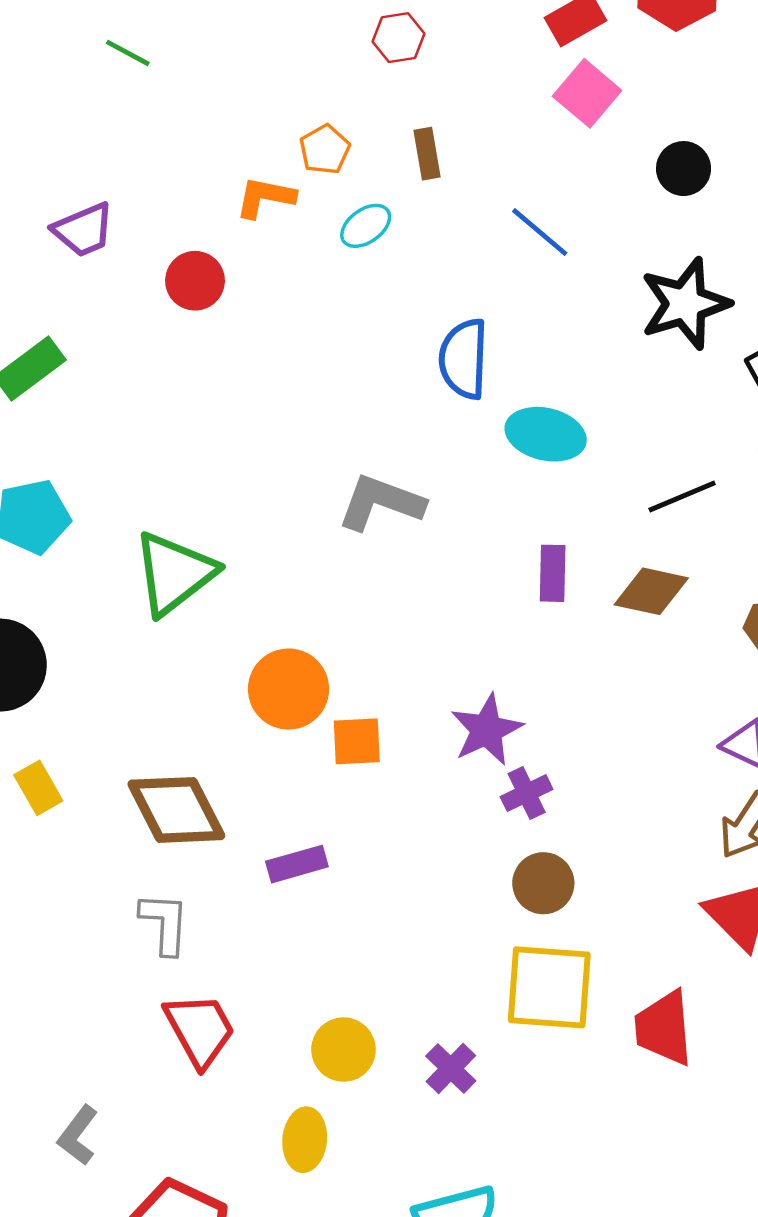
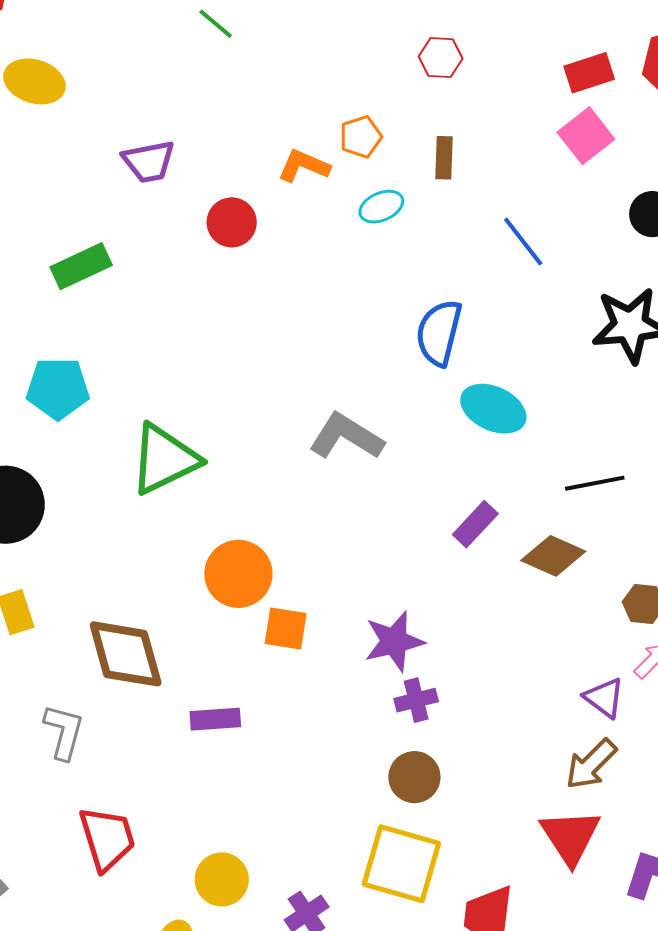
purple rectangle: (553, 573) -> (475, 524), turned 30
gray L-shape: (165, 923) -> (64, 732), moved

